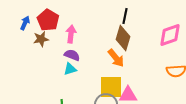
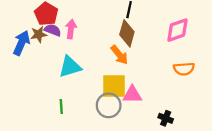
blue arrow: (25, 23) -> (21, 43), moved, size x1.6
purple semicircle: (72, 55) -> (53, 30), moved
cyan triangle: (70, 69) -> (70, 67), size x1.6

